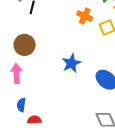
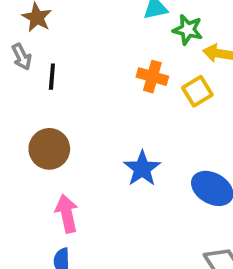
pink arrow: (17, 73) -> (67, 214), moved

